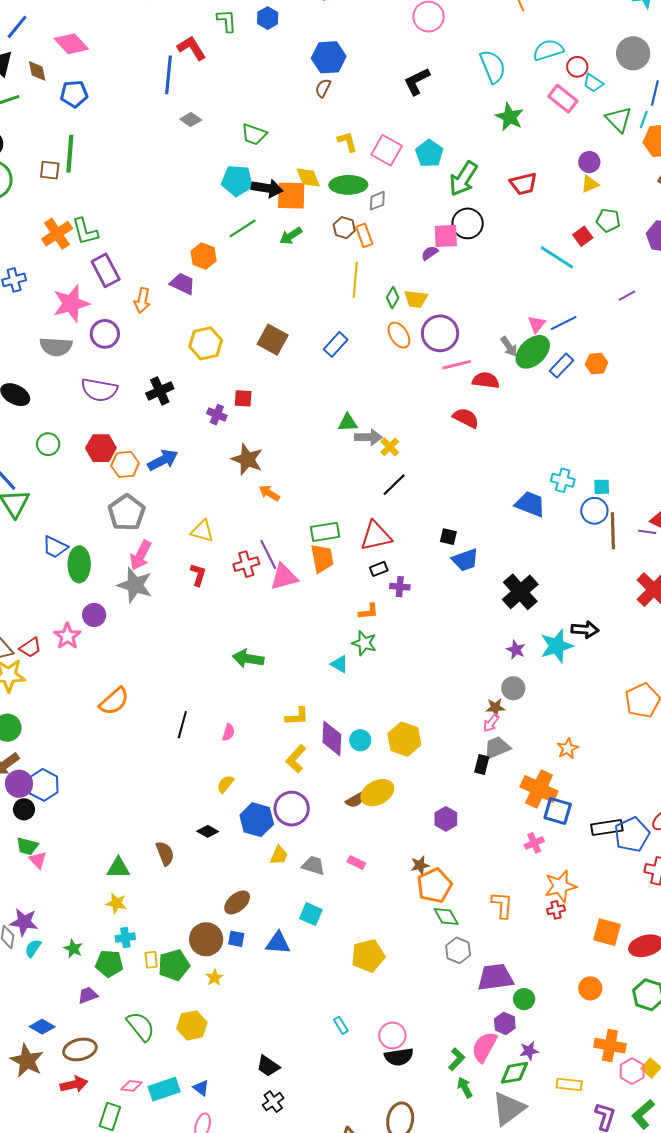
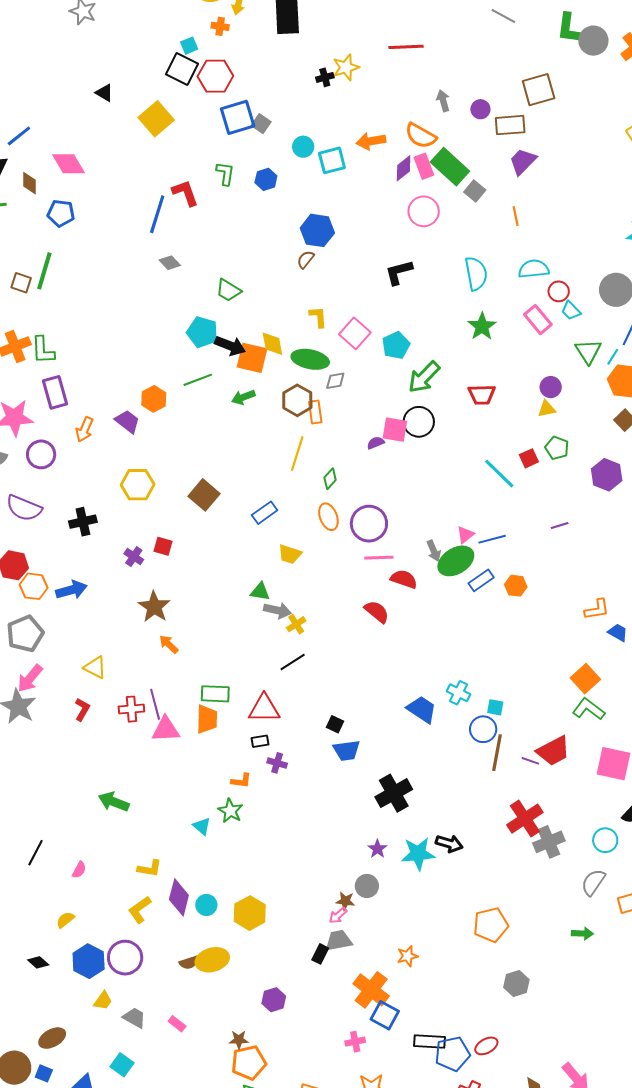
brown hexagon: (344, 228) -> (297, 400), size x1.4
yellow trapezoid: (416, 299) -> (290, 554), moved

